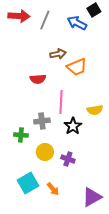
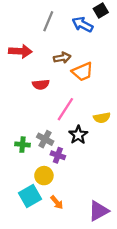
red arrow: (19, 16) -> (20, 51), moved
pink line: (61, 102) -> (65, 109), turned 30
gray cross: (42, 121) -> (45, 139), moved, turned 35
yellow circle: (45, 152) -> (44, 176), moved
purple cross: (68, 159) -> (58, 155), moved

